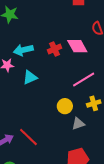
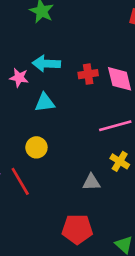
yellow cross: (94, 103) -> (120, 161), turned 32
yellow circle: (65, 106) -> (36, 147), moved

